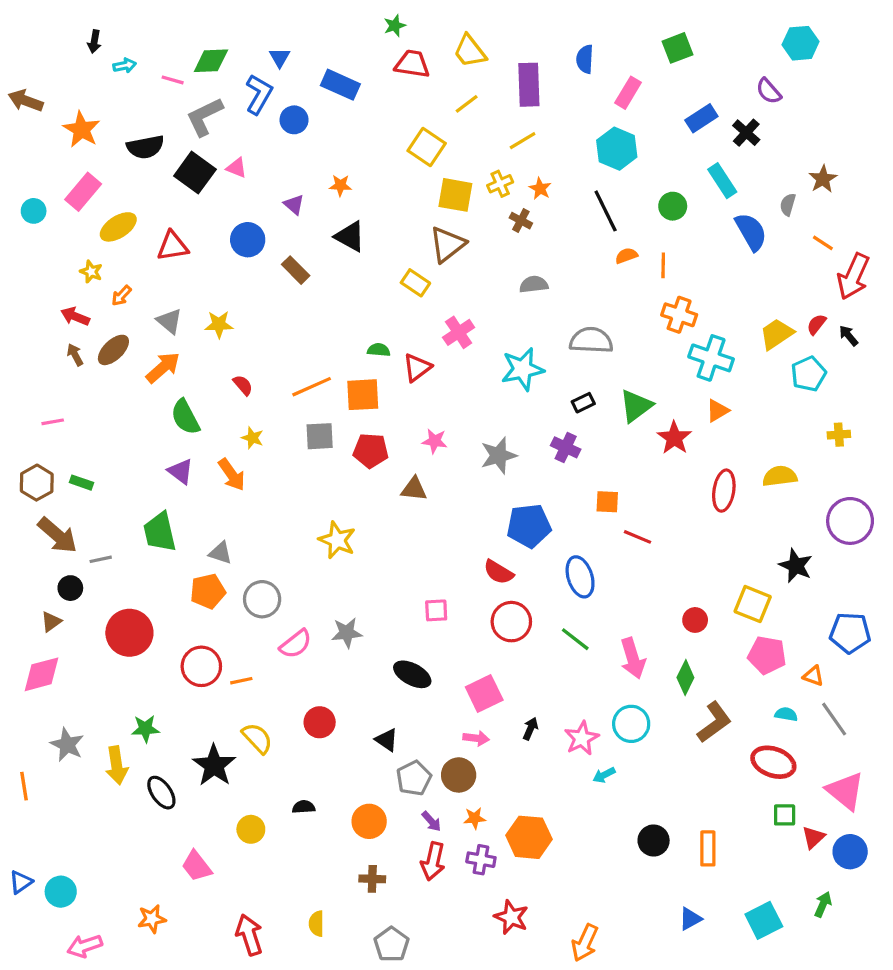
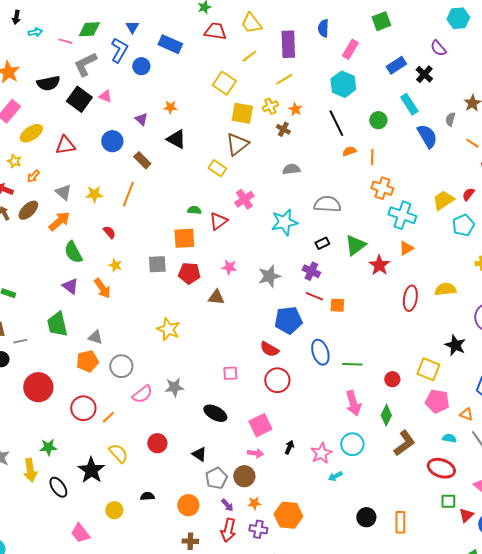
orange line: (312, 387) -> (128, 194), moved, turned -45
red line: (638, 537) -> (314, 296), moved
green line: (575, 639) -> (352, 364), moved, turned -36
orange line: (241, 681) -> (108, 417), turned -32

